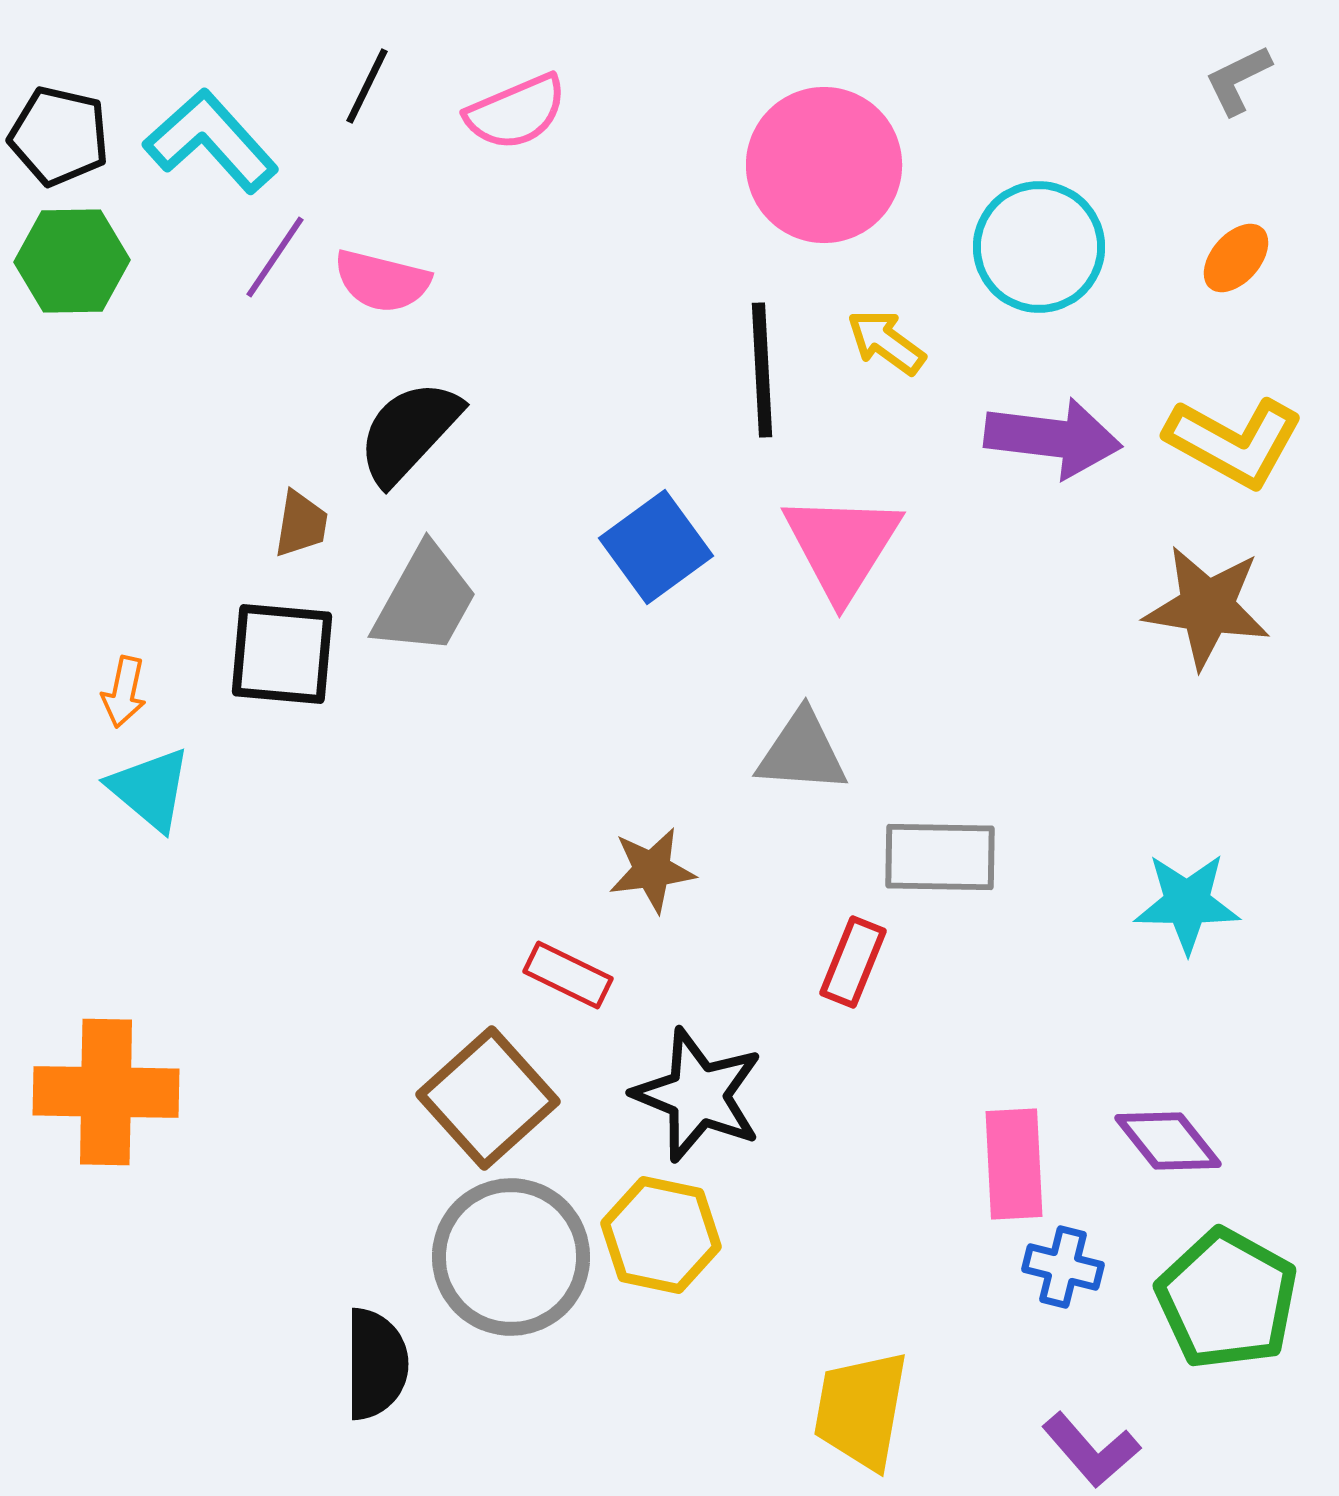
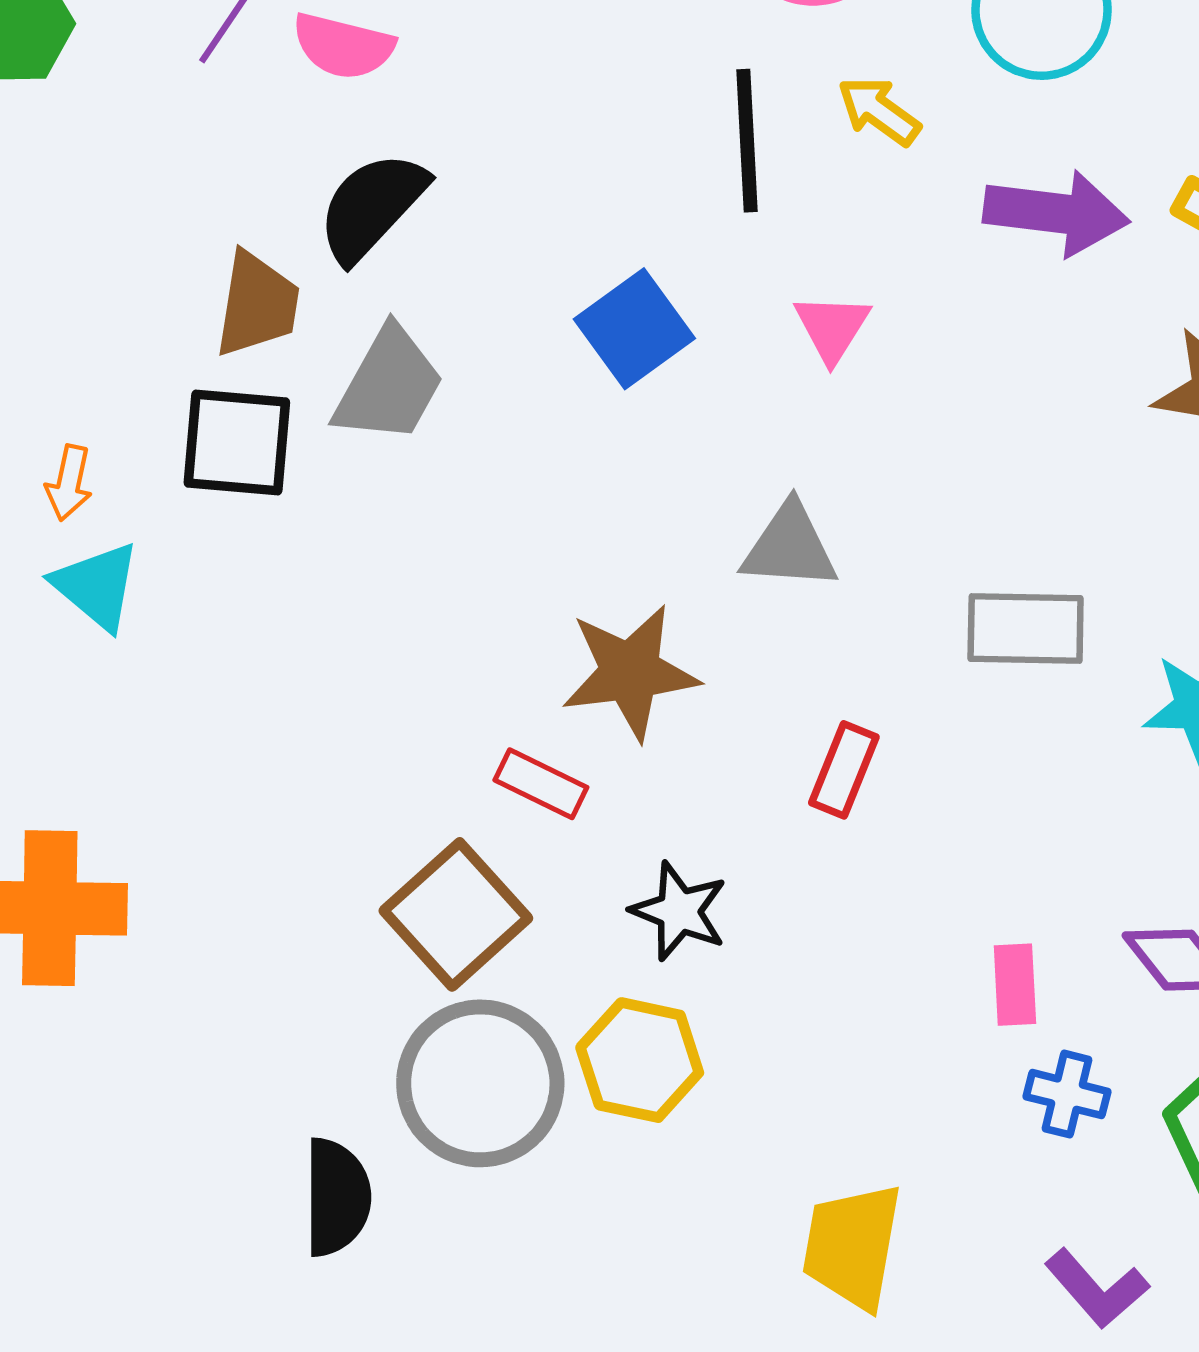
brown trapezoid: (301, 524) -> (257, 304), size x1.5
pink triangle: (842, 546) -> (832, 328), size x0.6
gray rectangle: (940, 857) -> (1026, 629), moved
brown star: (652, 870) -> (630, 672), size x1.5
black star: (698, 1095) -> (679, 911), size x0.7
pink rectangle: (1014, 1164) -> (1015, 985), size x0.7

